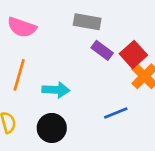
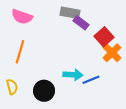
purple rectangle: (102, 50) -> (81, 23), moved
cyan arrow: (56, 90) -> (73, 75), moved

